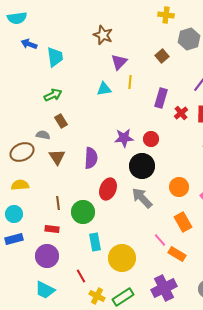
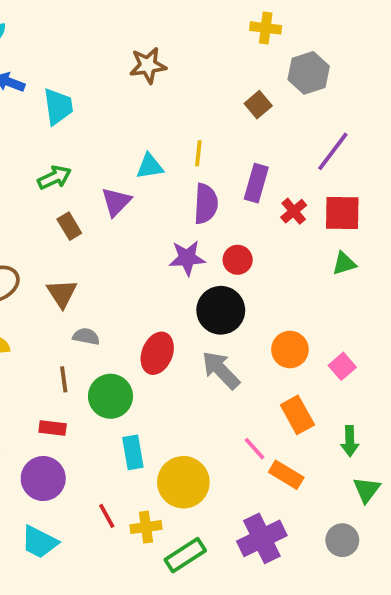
brown star: (103, 35) -> (148, 65), turned -30
purple triangle: (119, 62) -> (116, 202), moved
gray semicircle: (43, 135) -> (86, 336), moved
purple semicircle: (91, 158) -> (206, 204), moved
yellow cross: (97, 296) -> (146, 527), moved, turned -35

